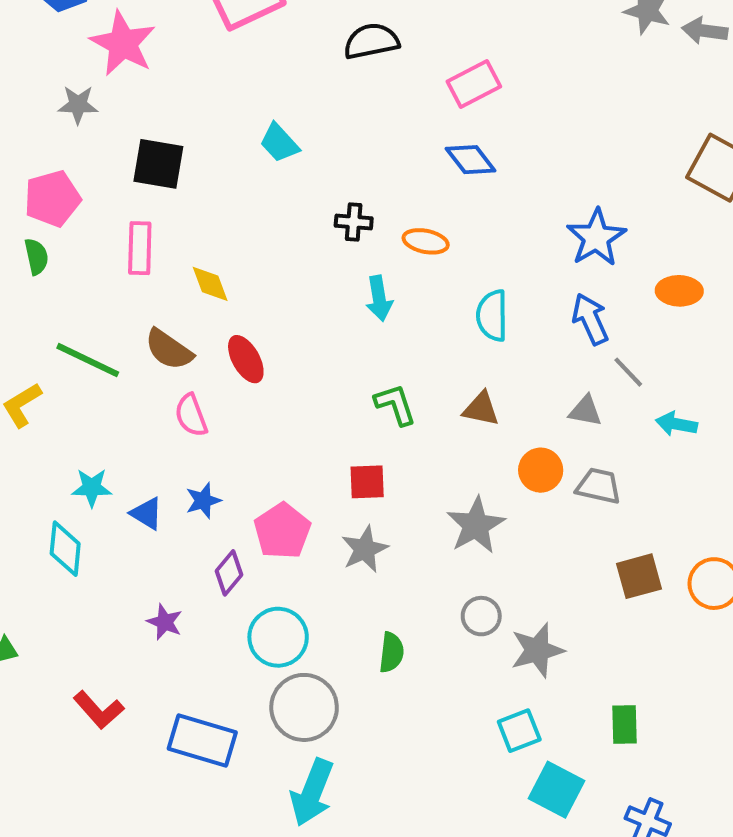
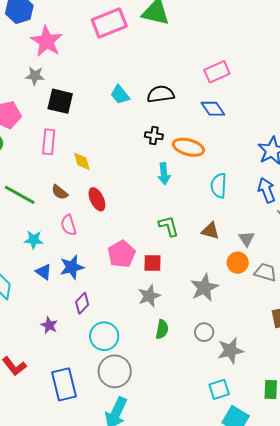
black semicircle: (371, 41) -> (161, 94), moved
gray star: (78, 105) -> (35, 76), moved
orange ellipse: (426, 241) -> (188, 147), size x1.4
brown semicircle: (169, 350) -> (60, 192), size x0.7
gray triangle: (585, 411) -> (247, 239), moved, turned 42
cyan star: (92, 488) -> (34, 240), moved
blue star: (203, 501) -> (72, 267), size x1.4
pink pentagon: (282, 531) -> (122, 254), moved
green semicircle: (391, 652) -> (162, 329), moved
blue rectangle: (202, 741) -> (64, 384), turned 56

